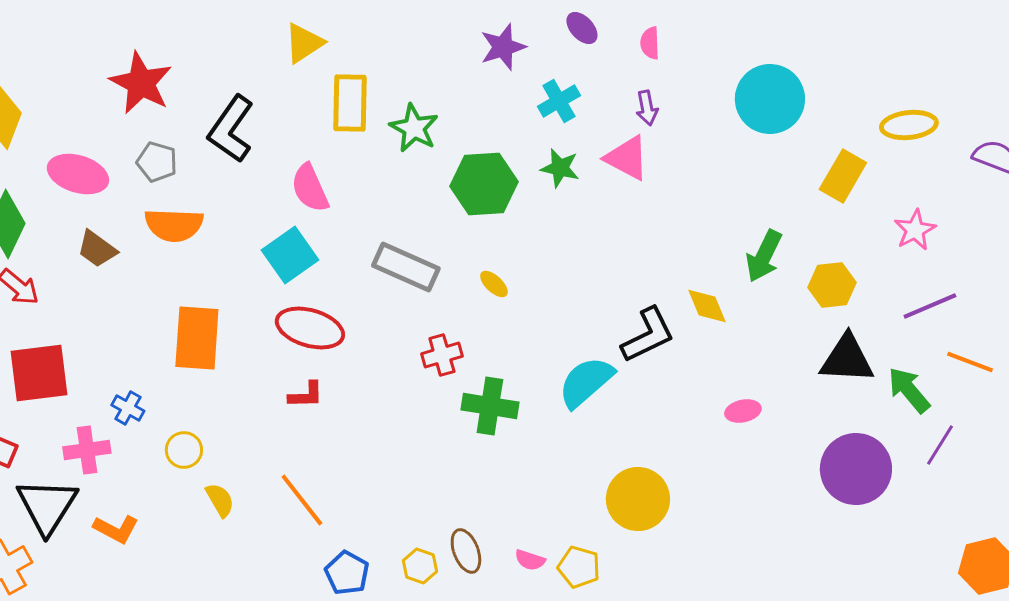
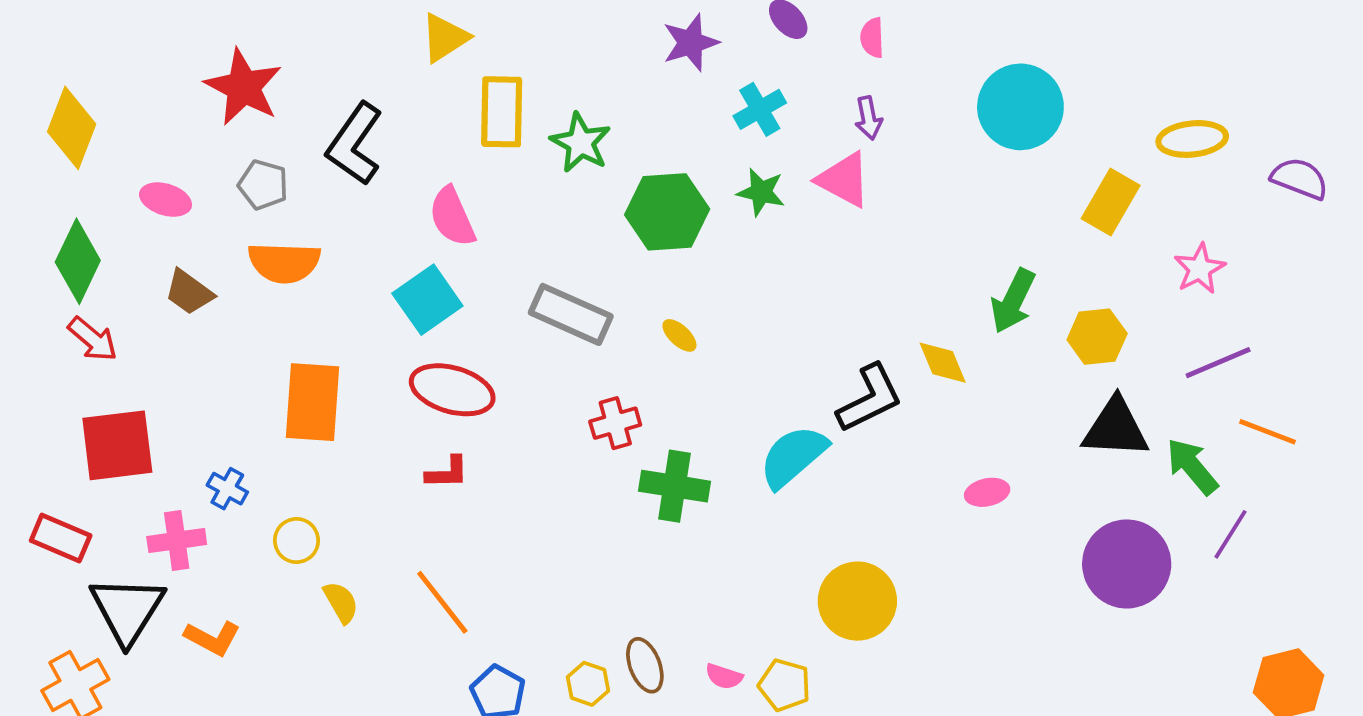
pink ellipse: (78, 174) -> (166, 200), size x0.7

